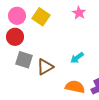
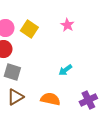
brown triangle: (45, 67) -> (15, 97), moved
orange semicircle: (75, 87) -> (50, 99), moved

